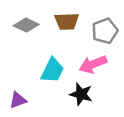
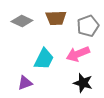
black star: (81, 94) -> (83, 83), moved
purple triangle: (18, 100) -> (25, 83), moved

